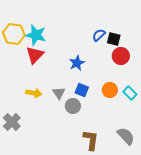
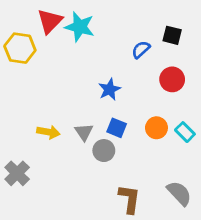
cyan star: (36, 35) -> (80, 27), moved
black square: (114, 39) -> (172, 35), moved
red triangle: (35, 55) -> (50, 21), moved

